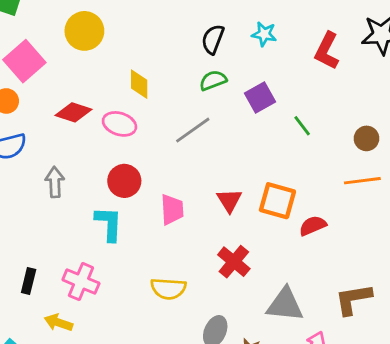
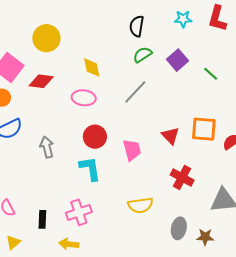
cyan star: (264, 34) -> (183, 19), moved
red diamond: (73, 112) -> (41, 81), moved
pink cross: (81, 282) -> (79, 212), turned -30

